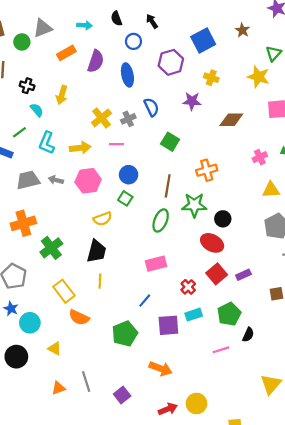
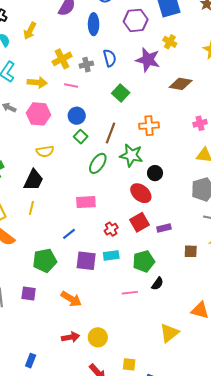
purple star: (192, 101) -> (148, 60), size x1.4
green square: (125, 198) -> (81, 137), moved
purple square: (122, 395) -> (29, 294), moved, turned 35

